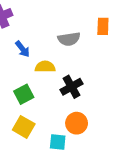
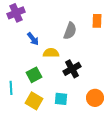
gray semicircle: (69, 39) -> (70, 31), turned -60
orange circle: (77, 123) -> (95, 98), moved
cyan square: (58, 142) -> (61, 99), moved

